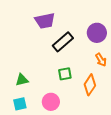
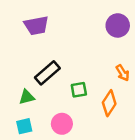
purple trapezoid: (45, 21) -> (36, 25), moved
purple circle: (97, 33) -> (118, 25), moved
black rectangle: (63, 42) -> (47, 73), moved

